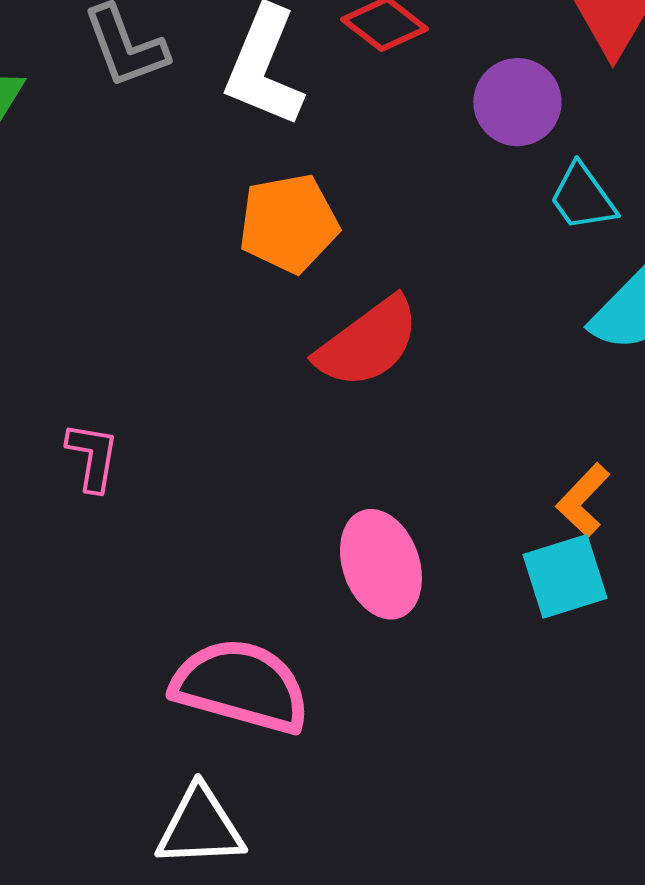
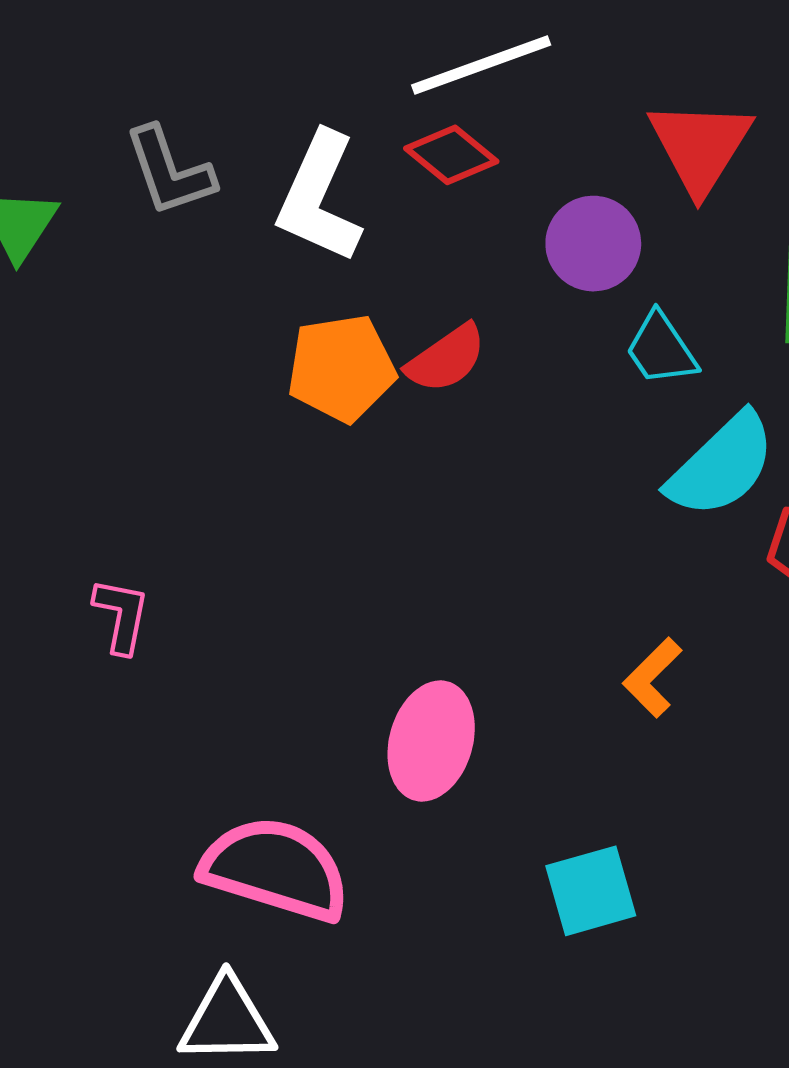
red semicircle: (368, 343) -> (446, 359), moved, size x0.7
pink ellipse: (381, 564) -> (431, 741), turned 34
cyan square: (565, 576) -> (591, 891), moved

